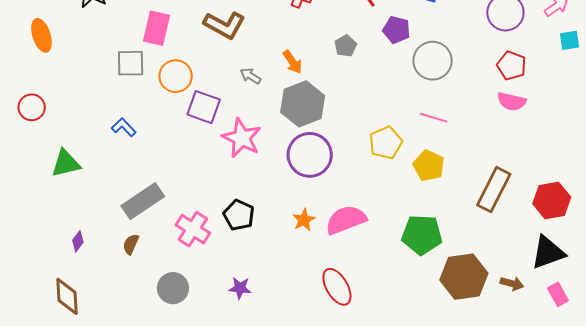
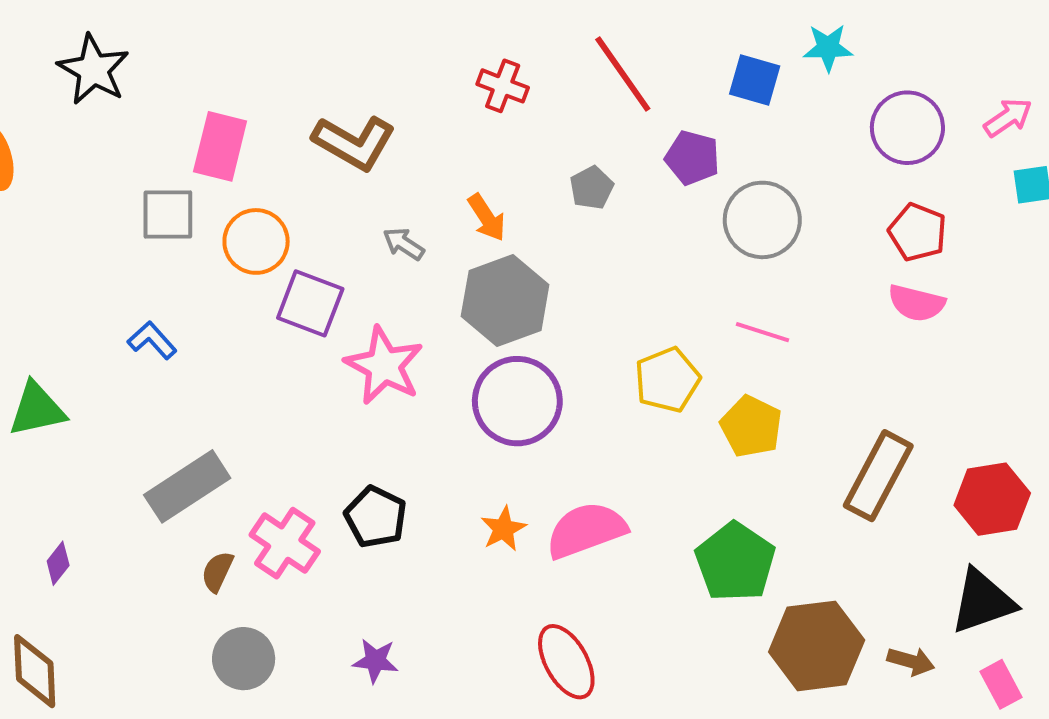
green pentagon: (422, 235) -> (735, 562), turned 30
brown semicircle: (131, 244) -> (217, 572), moved

